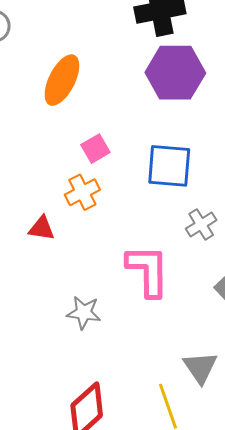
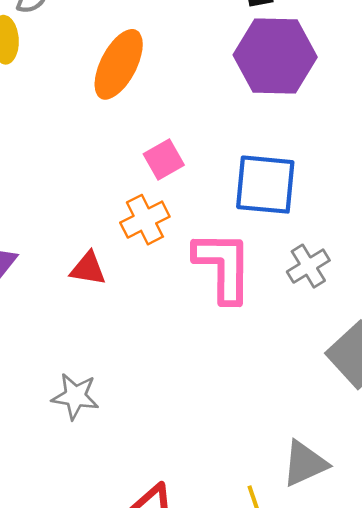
pink L-shape: (148, 271) -> (223, 266), moved
gray star: (84, 313) -> (75, 396), moved
gray triangle: (200, 367) -> (305, 464), turned 39

